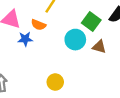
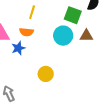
yellow circle: (55, 82) -> (46, 74), moved

